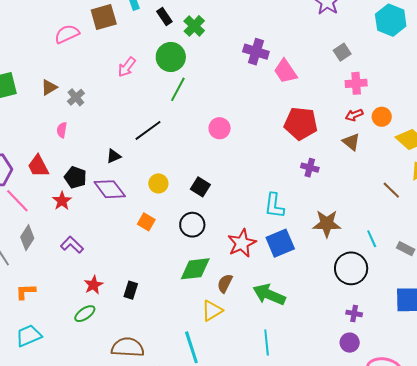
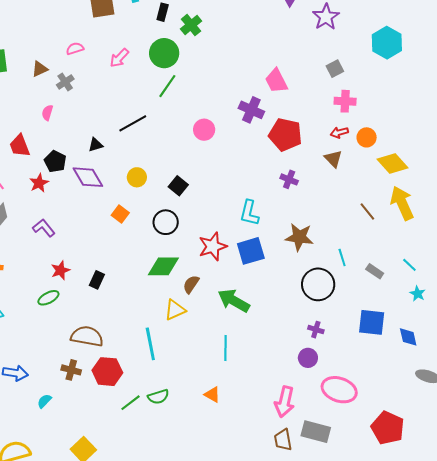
black rectangle: (164, 16) -> (163, 12), turned 42
pink semicircle: (67, 34) -> (75, 49), moved, size x0.7
purple cross: (256, 52) -> (251, 110), moved

